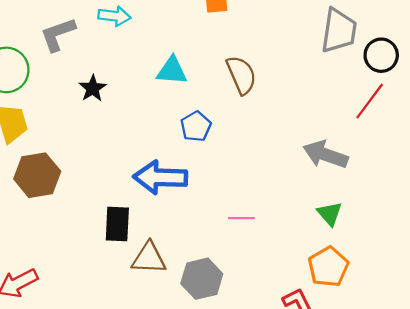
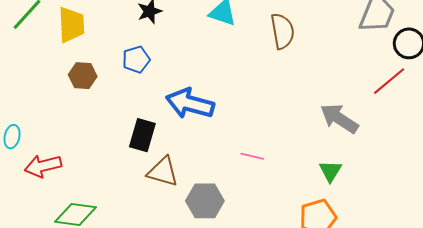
blue pentagon: (196, 126) -> (136, 59), moved
brown hexagon: (37, 175) -> (83, 76), size x0.7

